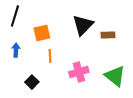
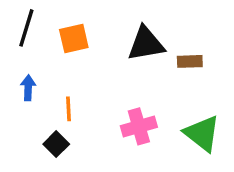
black triangle: (83, 25) -> (146, 44), turned 35
orange square: (42, 33) -> (74, 39), moved
orange line: (50, 56) -> (69, 109), moved

